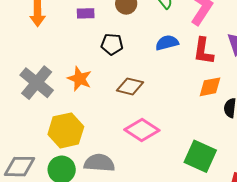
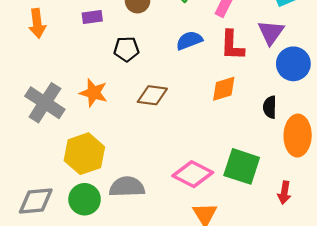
orange diamond: (210, 87) -> (224, 89), moved
pink diamond: (142, 130) -> (193, 174), moved

